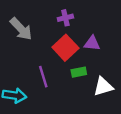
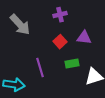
red square: (65, 48) -> (60, 42), size x0.6

